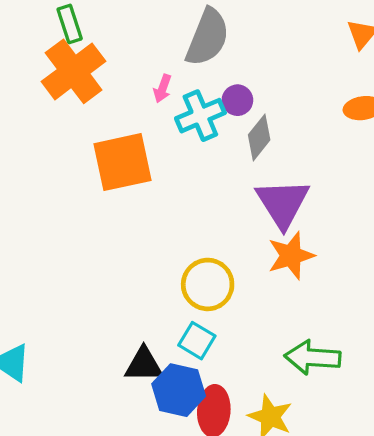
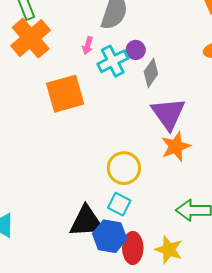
black triangle: (144, 365) -> (86, 221), size x1.4

